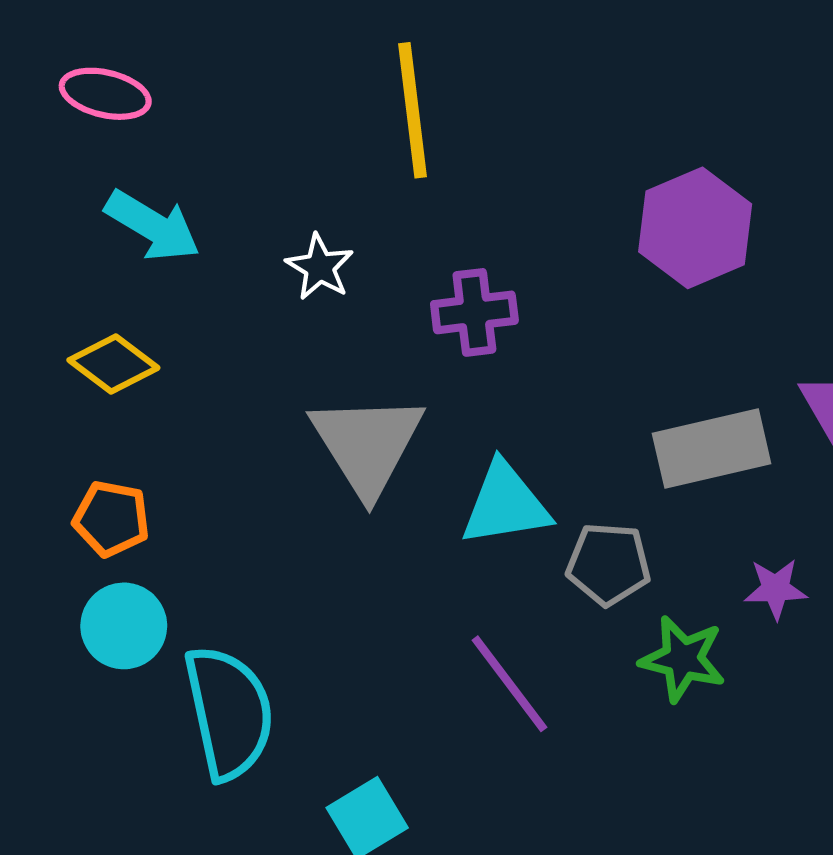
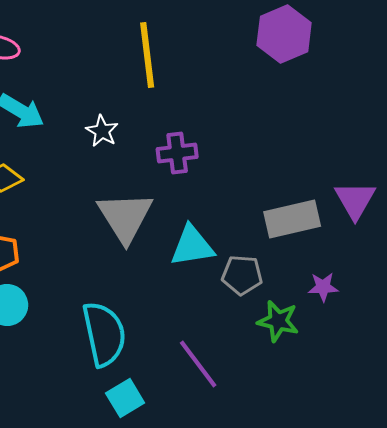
purple hexagon: (695, 228) -> (284, 34), moved
purple line: (509, 684) -> (198, 364), moved
cyan semicircle: (229, 713) -> (104, 334), moved

